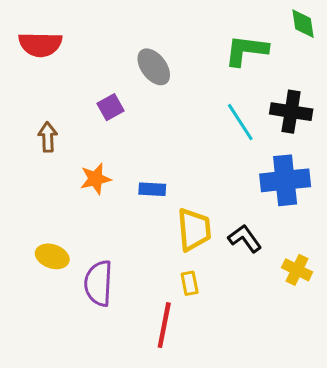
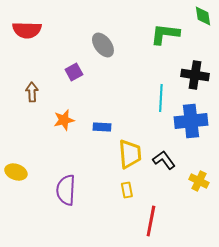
cyan line: (240, 122) -> (161, 98), moved, turned 36
yellow ellipse: (52, 256) -> (16, 172), moved
red line: (164, 325) -> (151, 221), moved

